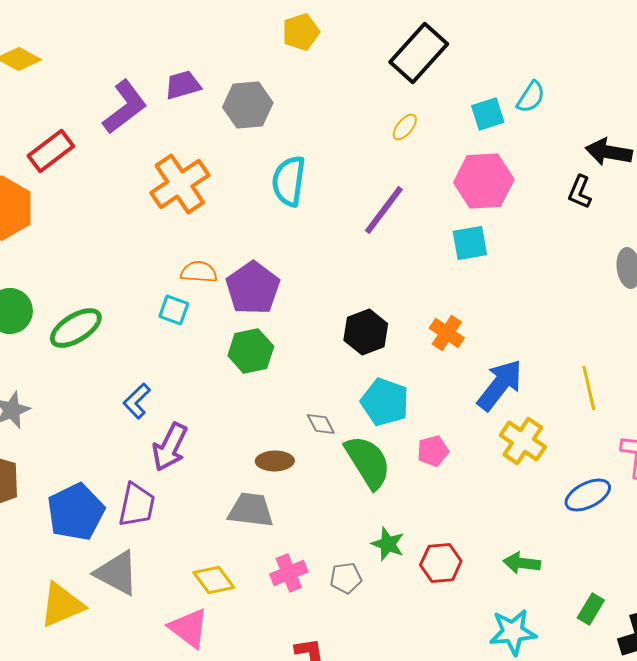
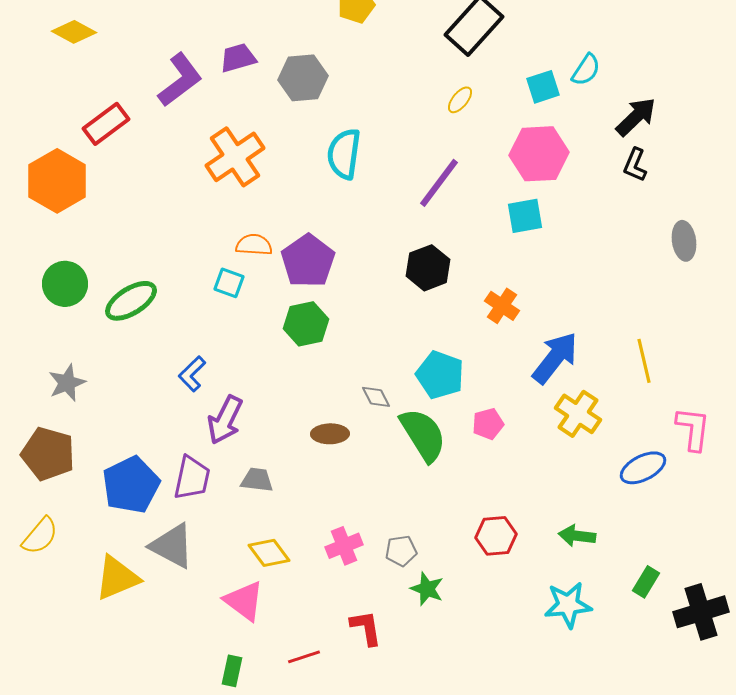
black arrow: (609, 152) -> (636, 117), moved, turned 126
black hexagon: (366, 332) -> (428, 268), moved
gray trapezoid: (251, 510) -> (257, 480), moved, size x0.7
green star: (388, 544) -> (427, 589), moved

